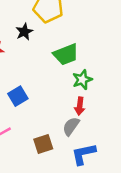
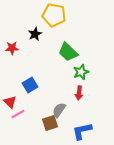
green trapezoid: (66, 54) -> (68, 52), turned 65
gray semicircle: (71, 126) -> (59, 110), moved

